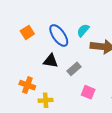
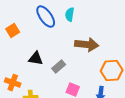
cyan semicircle: (83, 30) -> (70, 15), moved, turned -32
blue ellipse: (59, 35) -> (46, 17), moved

